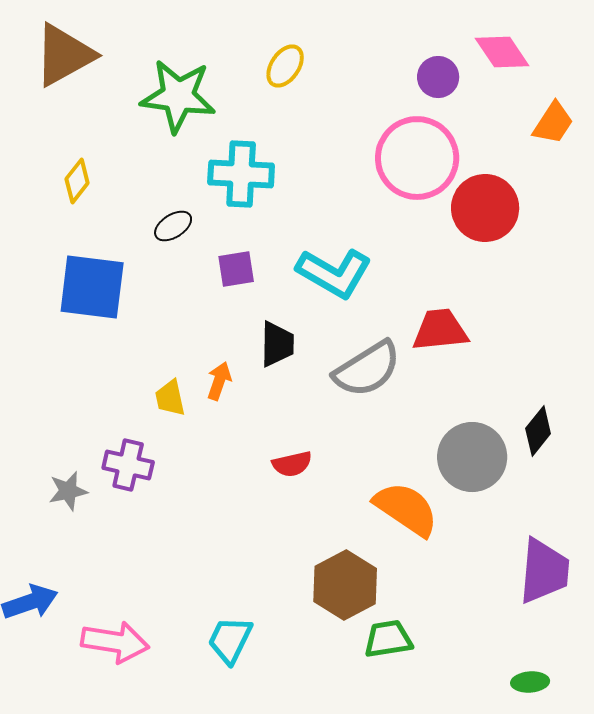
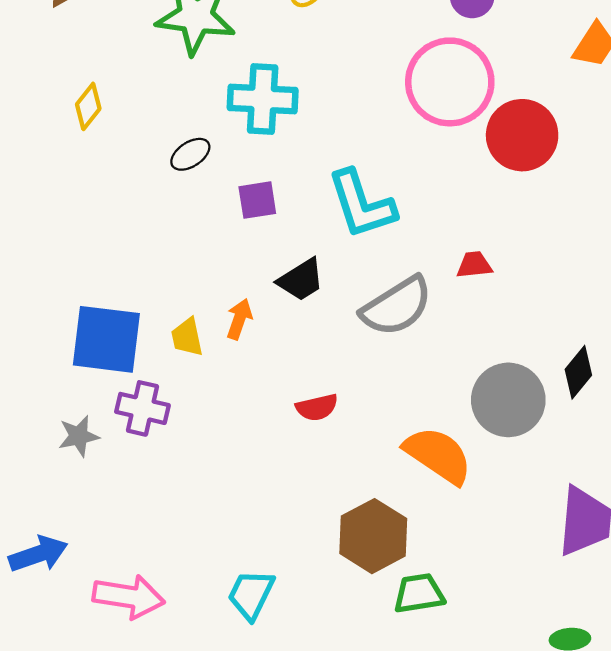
cyan L-shape: (334, 273) -> (362, 204), turned 42
blue square: (92, 287) -> (106, 339), moved
red trapezoid: (440, 330) -> (474, 265), size x0.6
black trapezoid: (277, 344) -> (301, 280), turned 57

